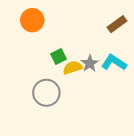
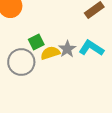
gray circle: (46, 93) -> (21, 62), moved

